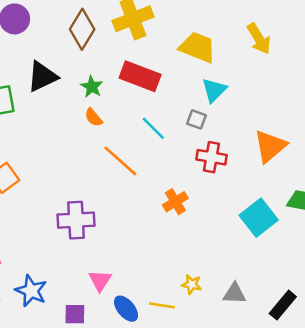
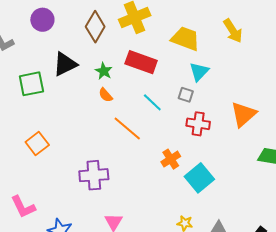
cyan square: (259, 218) -> (199, 178), moved

